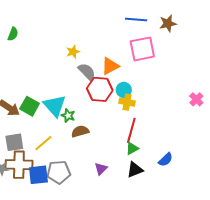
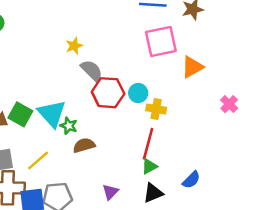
orange triangle: (110, 66) -> (192, 67), moved
yellow cross: (127, 102) -> (156, 109), moved

